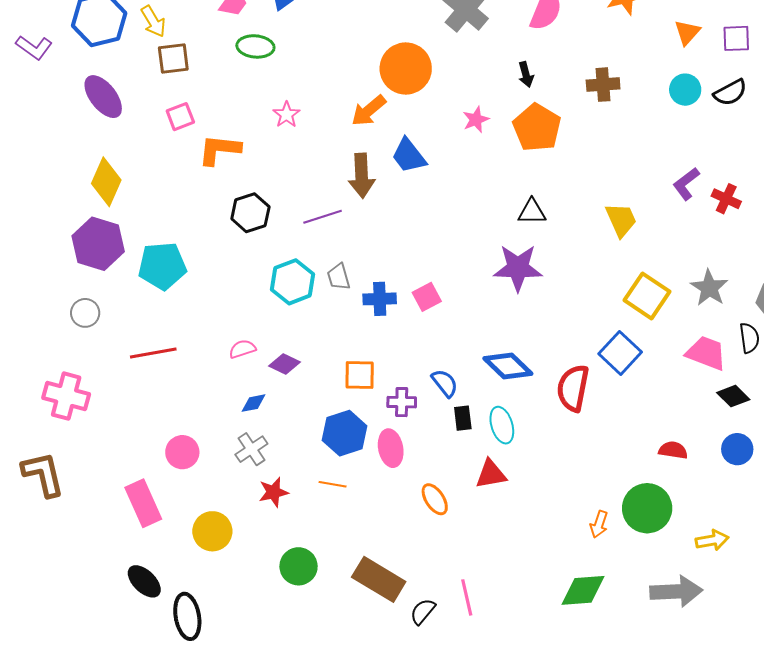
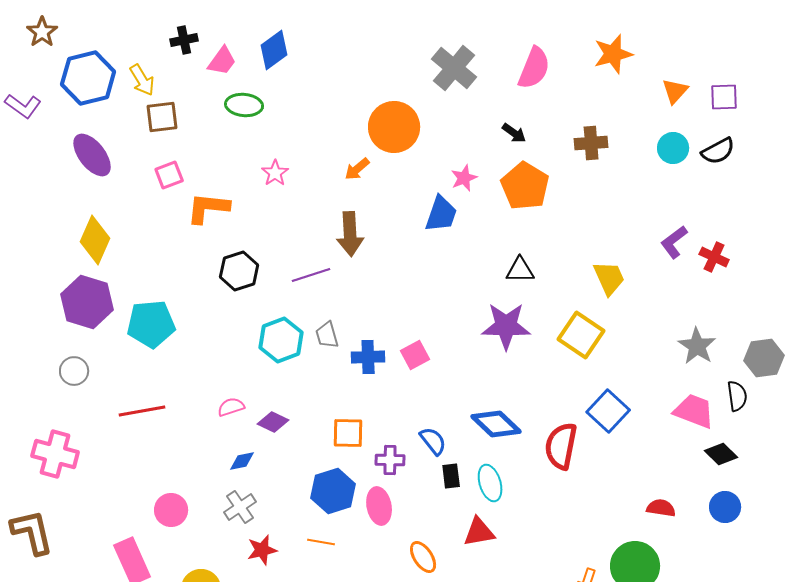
black arrow: (526, 75) -> (514, 133), turned -40
orange arrow: (369, 111) -> (357, 169), size x0.7
blue trapezoid: (409, 156) -> (441, 214), moved, turned -123
yellow square: (647, 296) -> (581, 335), moved

